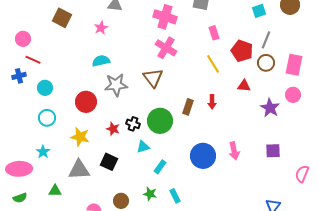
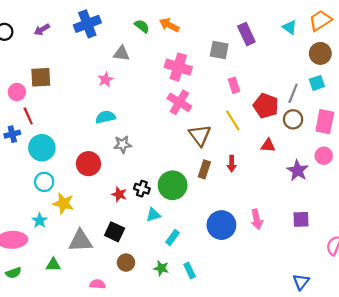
cyan square: (259, 11) -> (317, 83), moved
brown square: (62, 18) -> (41, 77), moved, turned -30
red line: (33, 60) -> (28, 116), turned 42
brown triangle: (153, 78) -> (200, 135), moved
gray star: (116, 85) -> (123, 144), size x0.7
cyan circle: (45, 88) -> (42, 148), size x1.5
yellow star: (80, 137) -> (63, 203), moved
brown circle: (121, 201) -> (126, 263), moved

